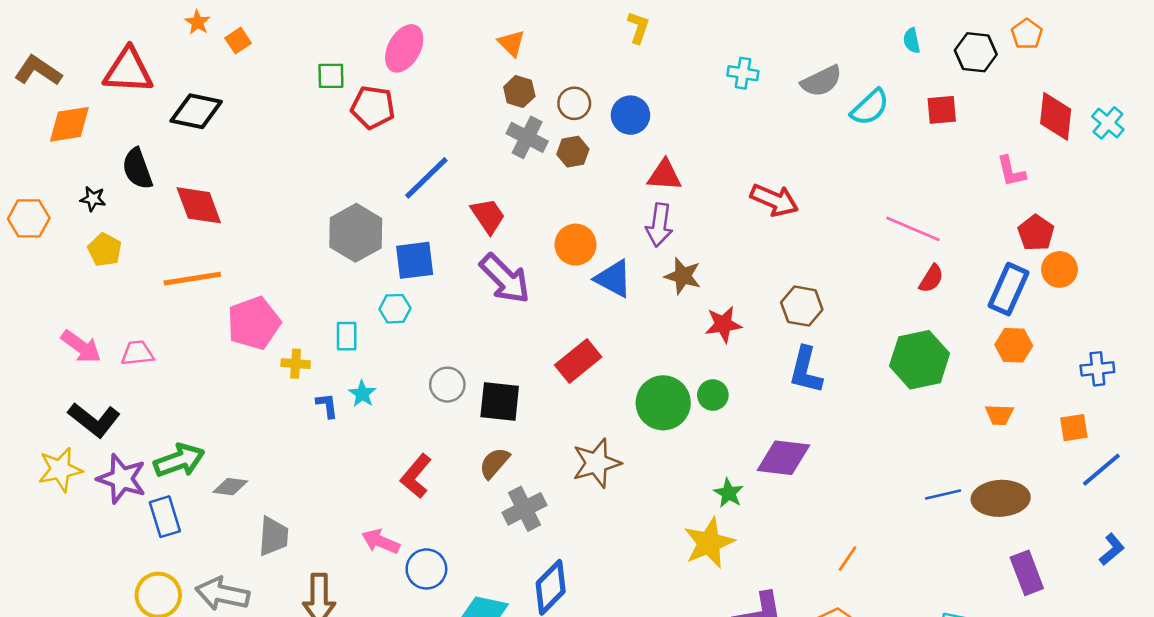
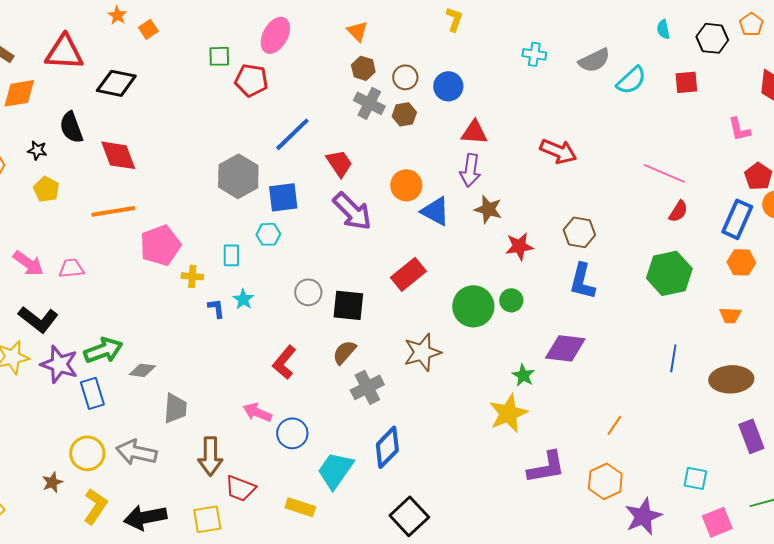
blue line: (943, 494) -> (673, 358), moved, turned -68

